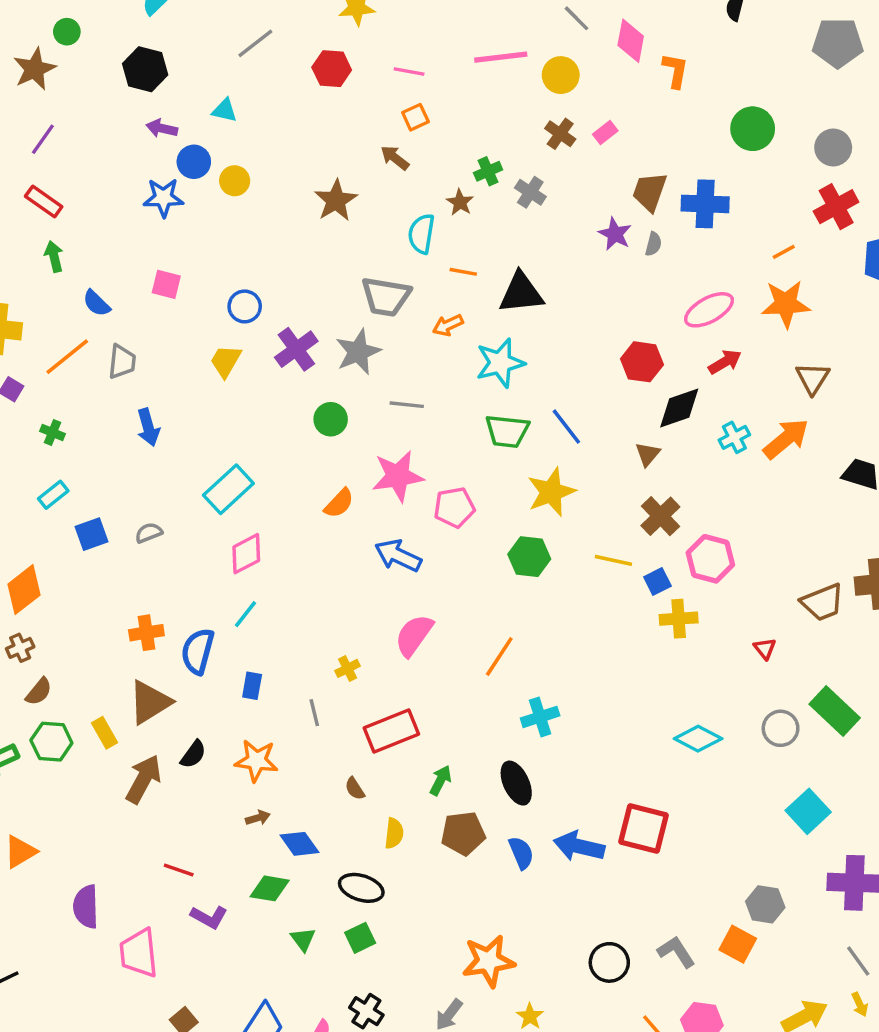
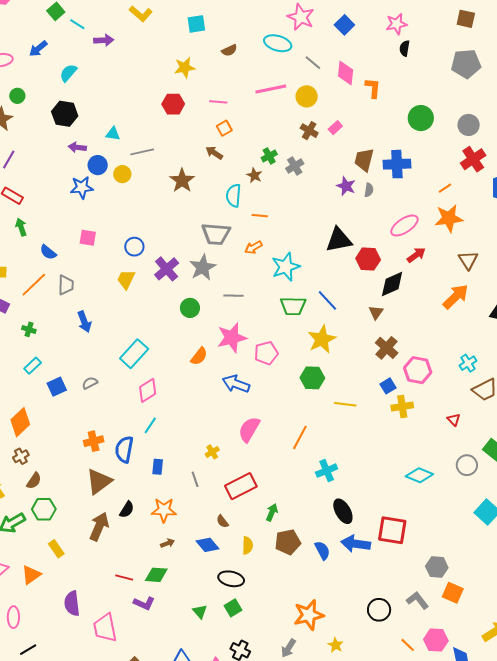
gray line: (255, 43) -> (142, 152), moved, turned 30
gray cross: (530, 192) -> (295, 166), turned 30
black triangle: (521, 293) -> (339, 240), moved
cyan cross: (734, 437) -> (468, 363), moved
yellow line: (613, 560) -> (345, 404), moved
yellow rectangle: (104, 733) -> (56, 549), moved
black ellipse: (516, 783) -> (343, 511), moved
blue diamond: (299, 844) -> (207, 545), moved
green diamond: (270, 888) -> (156, 575), moved
gray hexagon: (765, 904) -> (437, 567), moved

